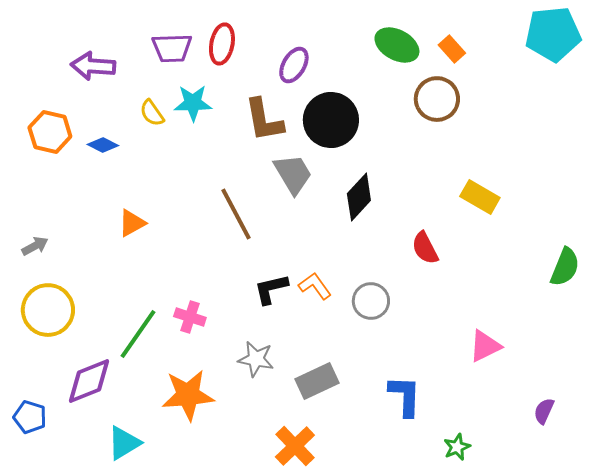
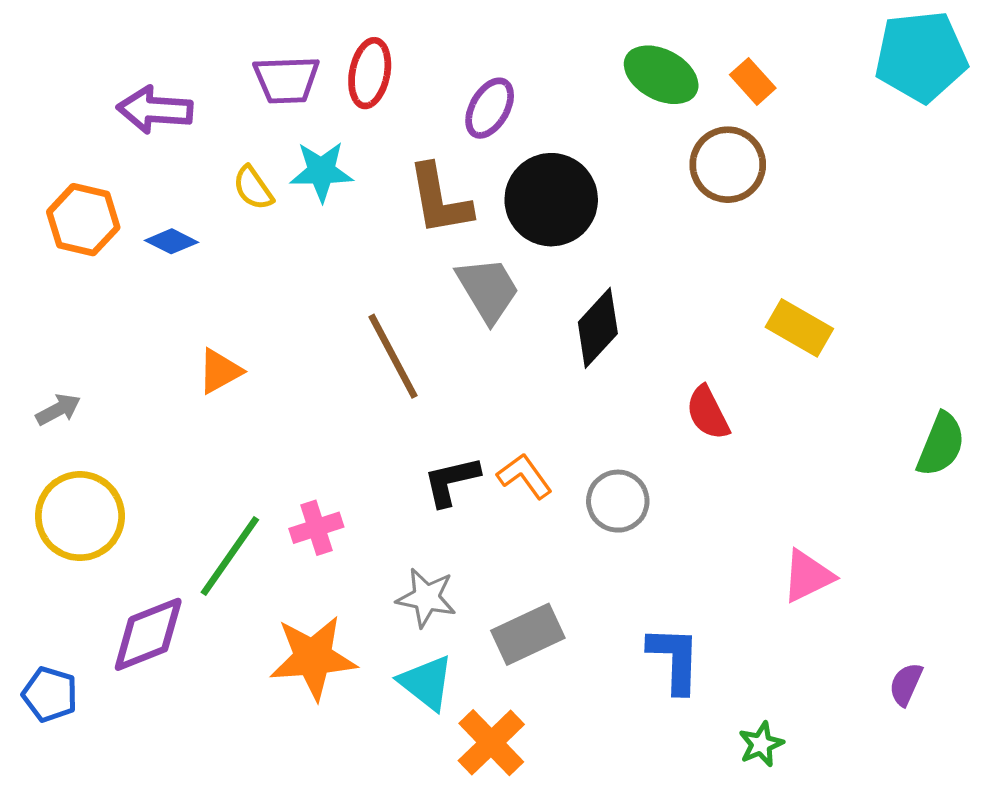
pink cross: (190, 317) -> (316, 528), turned -36
cyan triangle: (124, 443) -> (426, 683), moved, turned -51

